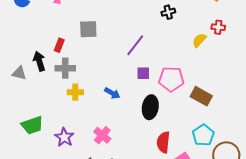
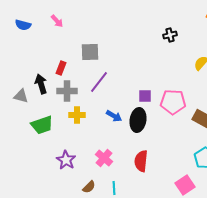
purple line: (135, 45) -> (99, 82), moved
black ellipse: (150, 107) -> (138, 120), moved
green trapezoid: (32, 125) -> (42, 125), moved
red semicircle: (163, 142) -> (141, 161), moved

